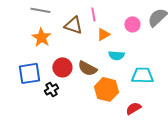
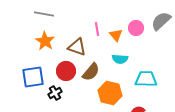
pink line: (93, 14) -> (97, 29), moved
brown triangle: (73, 25) -> (77, 47), moved
orange triangle: (103, 34) -> (116, 35), moved, turned -40
brown semicircle: (87, 68) -> (91, 72), turned -78

